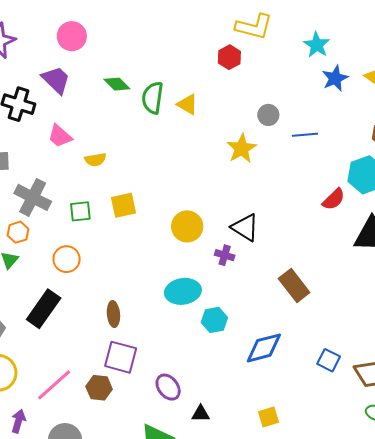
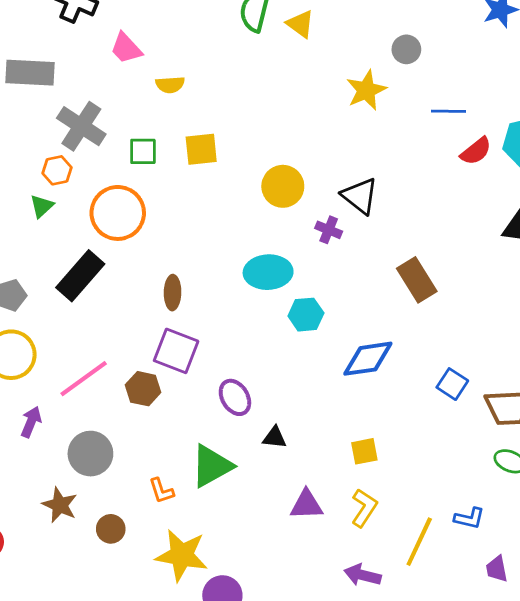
blue line: (305, 135) -> (449, 111), moved
red semicircle: (334, 199) -> (476, 151), moved
orange circle: (67, 259) -> (118, 213), size x1.5

